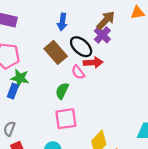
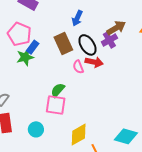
green star: (20, 78) -> (25, 57), turned 30
blue rectangle: (13, 91) -> (33, 47), moved
green semicircle: (62, 91) -> (58, 90), moved

